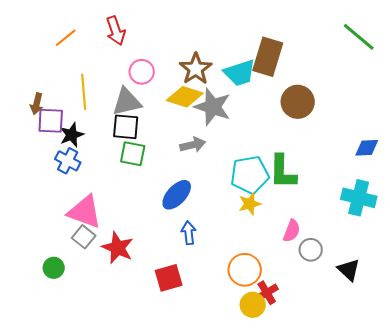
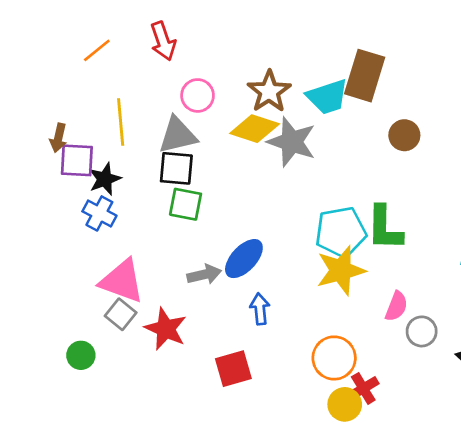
brown circle: (298, 102) -> (404, 135), size x0.7
gray arrow: (193, 145) -> (204, 274), moved
yellow star: (250, 204) -> (341, 270), size x1.6

